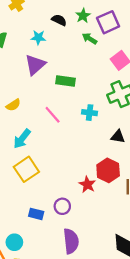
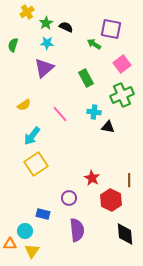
green star: (83, 16) -> (46, 23), moved
purple square: (108, 22) -> (111, 29), turned 35
green rectangle: (66, 81) -> (86, 78), moved, turned 54
black triangle: (118, 137) -> (108, 127), moved
red hexagon: (108, 170) -> (111, 200), moved
blue rectangle: (36, 214) -> (43, 214), moved

